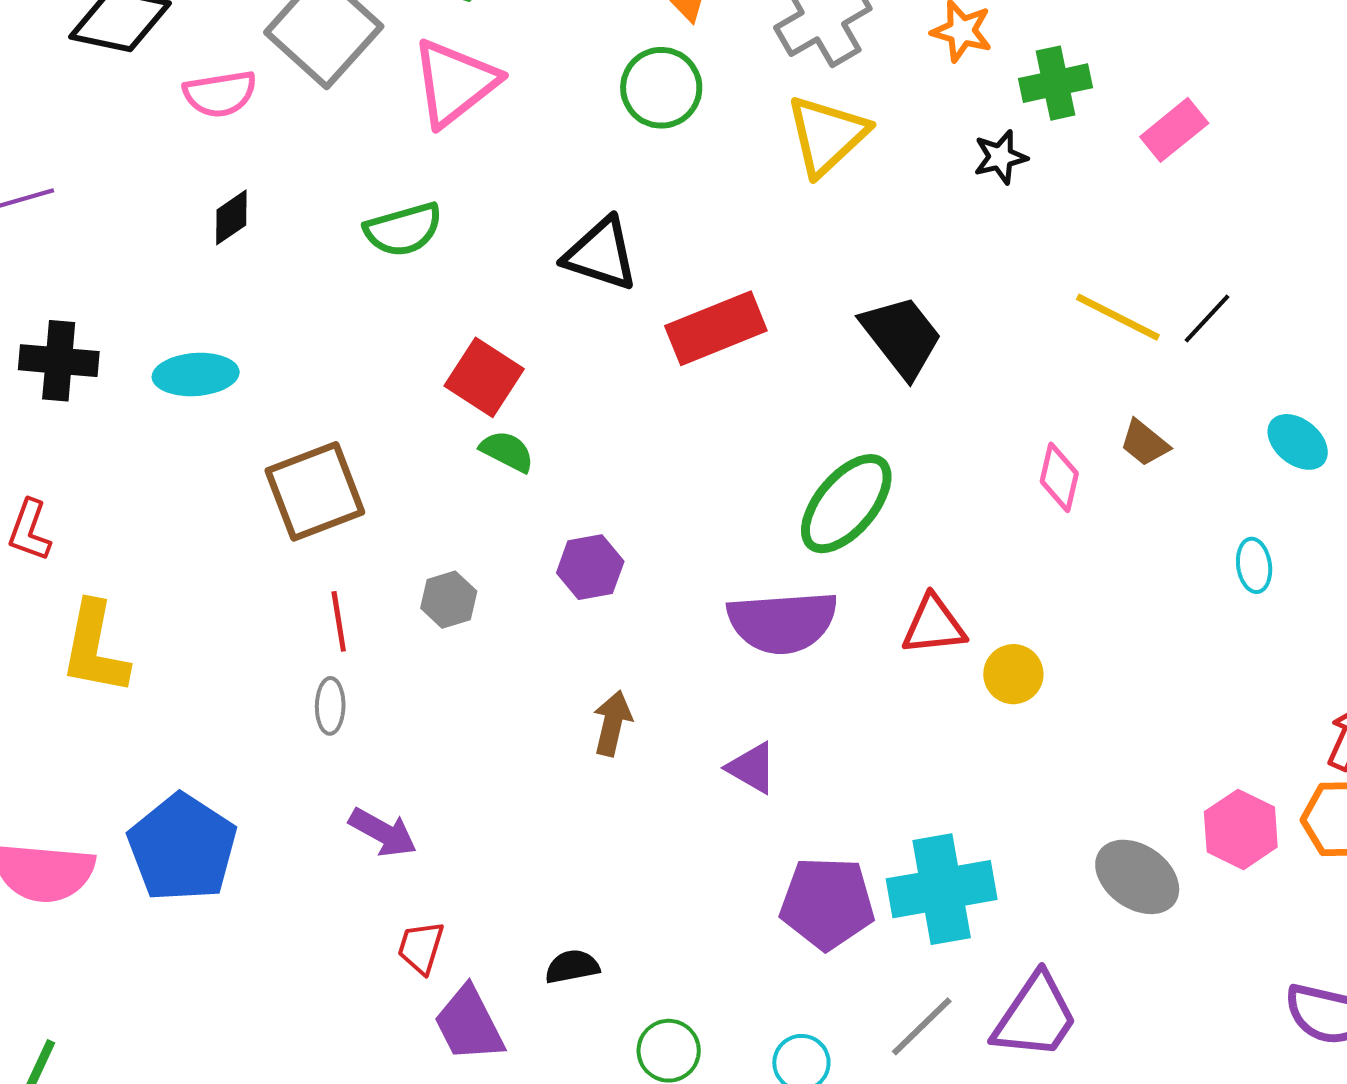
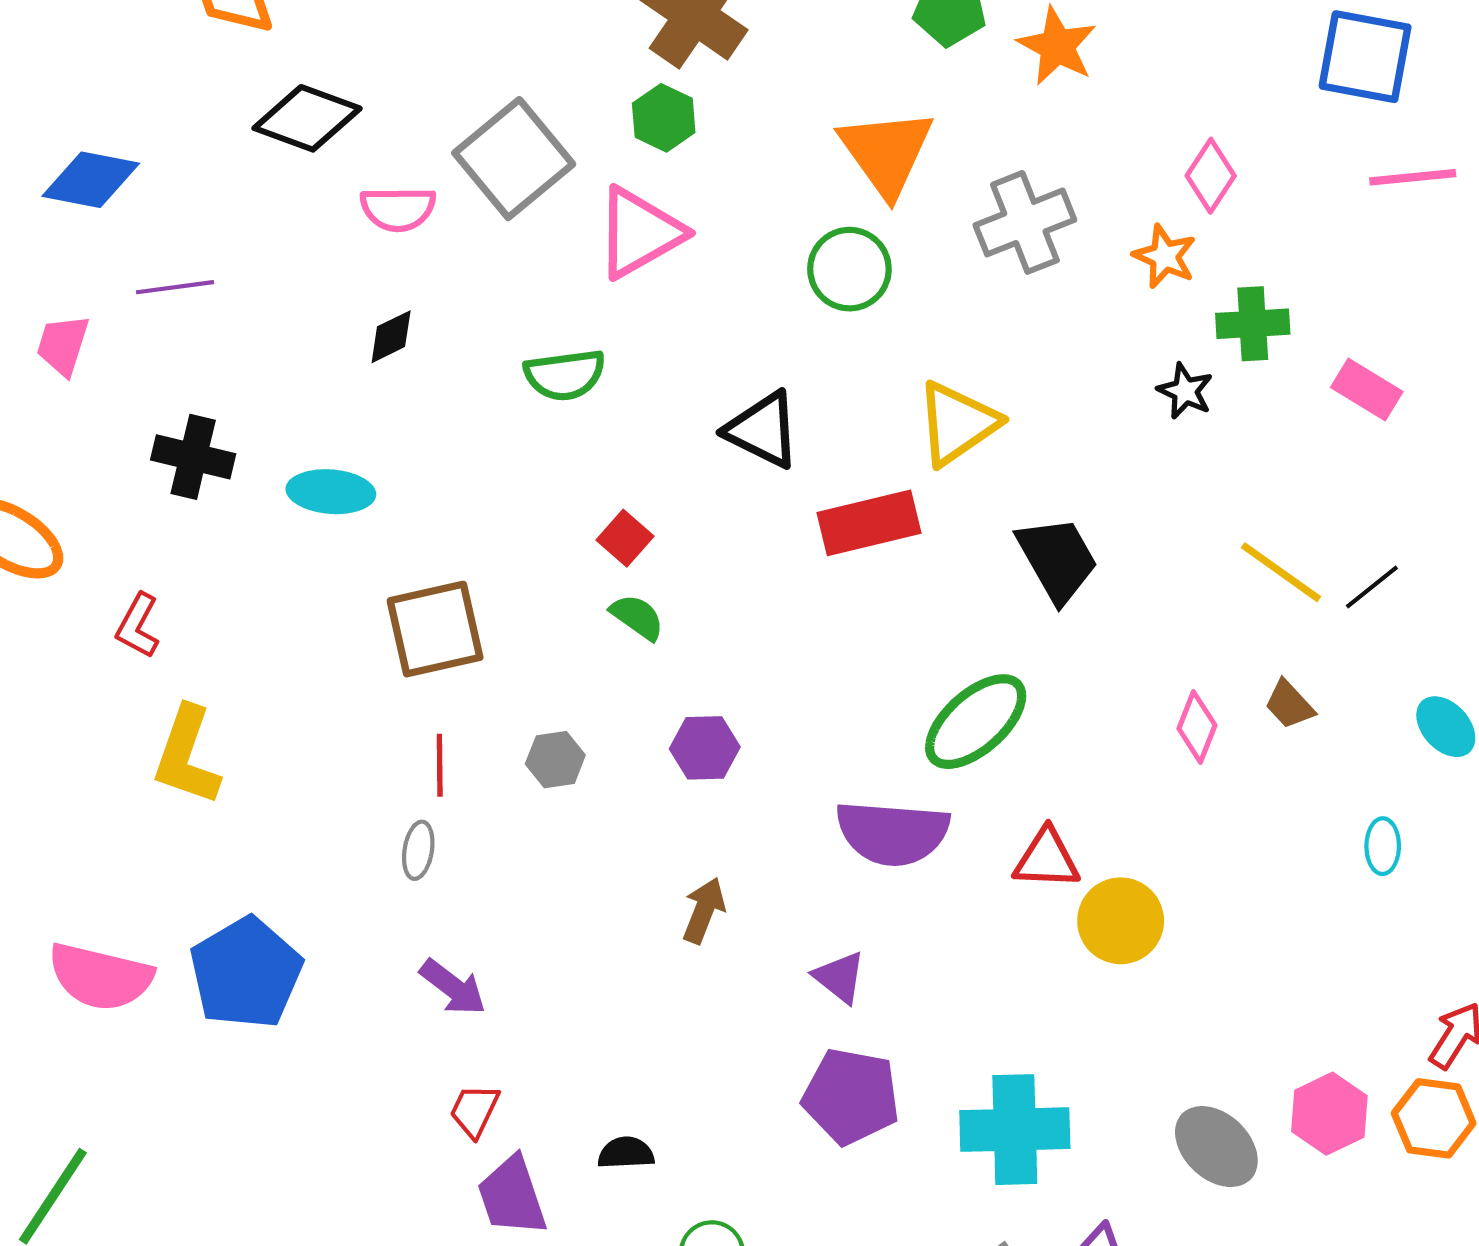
pink rectangle: (1174, 130) -> (1367, 390), turned 62
yellow triangle: (827, 135) -> (957, 423), moved
black star: (1000, 157) -> (1185, 391), turned 30
red square: (484, 377) -> (625, 538), size x0.7
yellow circle: (1013, 674) -> (1121, 921), size x1.4
purple pentagon: (827, 903) -> (851, 1096), moved

